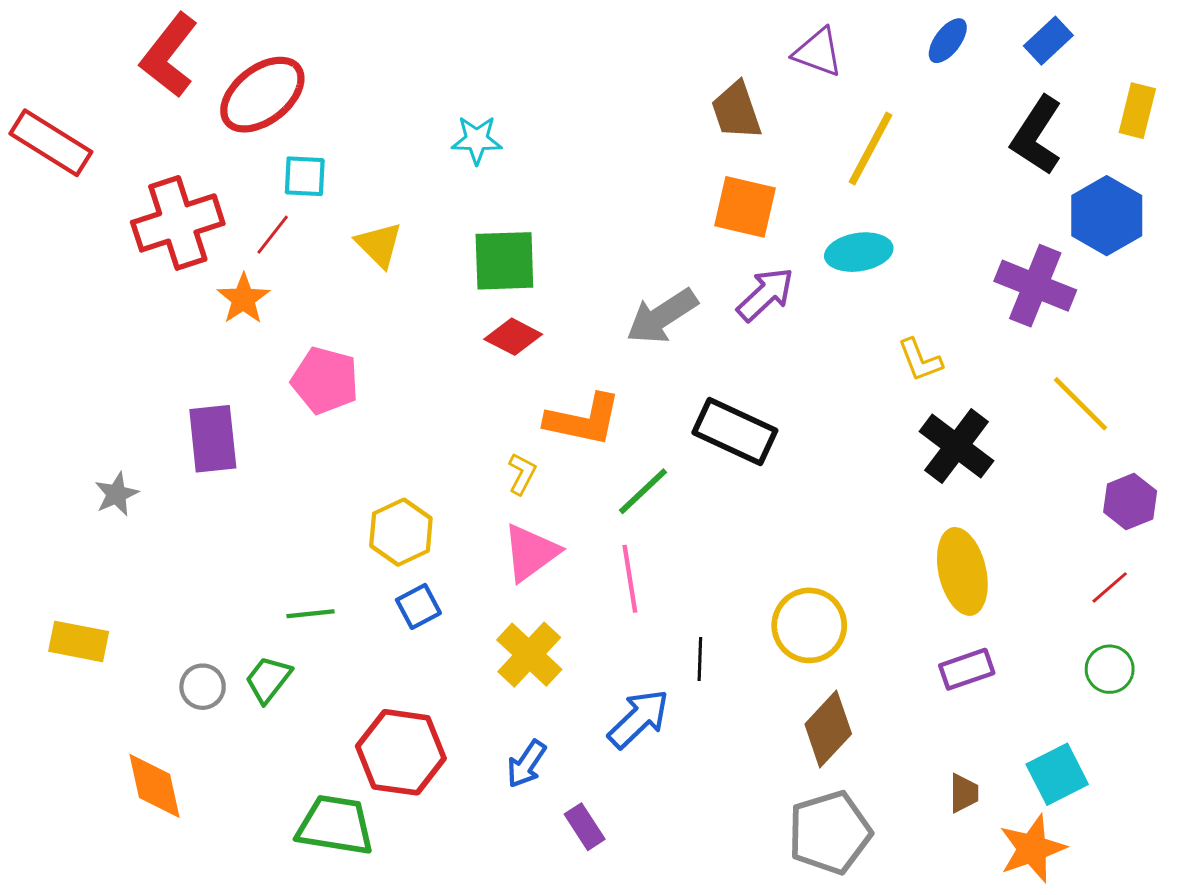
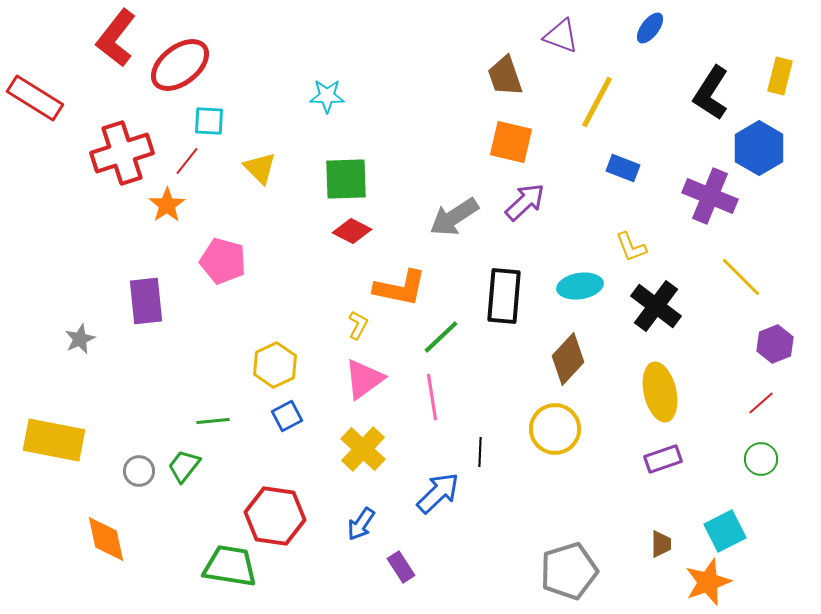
blue rectangle: (1048, 41) -> (623, 168), moved, turned 64
cyan ellipse: (859, 252) -> (580, 286), moved
black rectangle: (735, 431) -> (504, 296), turned 70
yellow rectangle: (79, 641) -> (54, 440), size x1.5
brown diamond: (828, 729) -> (568, 359), moved

